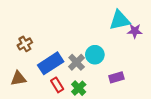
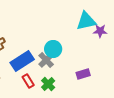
cyan circle: (95, 55) -> (53, 49), moved

